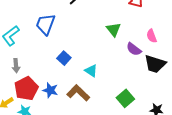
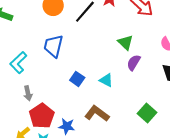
purple semicircle: (134, 49) -> (134, 63), moved, turned 91
cyan triangle: (91, 71) -> (106, 80), moved
blue star: (50, 90) -> (67, 126), moved

